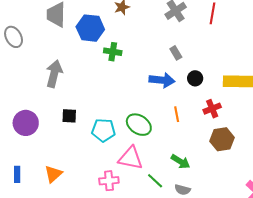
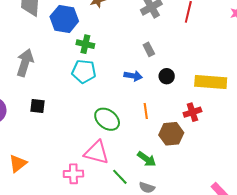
blue arrow: (162, 80) -> (133, 76), size x0.7
red cross: (212, 109) -> (192, 112), moved
cyan pentagon: (103, 130) -> (84, 71), moved
brown hexagon: (222, 139) -> (171, 134), moved

